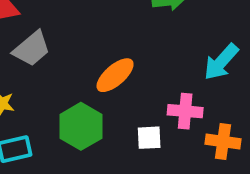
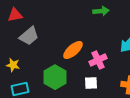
pink cross: (185, 111) -> (98, 60), moved, turned -30

